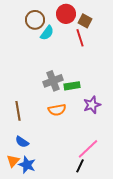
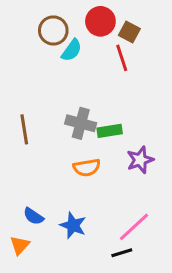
gray cross: (53, 81) -> (81, 123), turned 36
brown line: (18, 111) -> (24, 129), moved
blue star: (27, 165) -> (73, 225), moved
black line: (80, 166) -> (122, 253), turned 48

